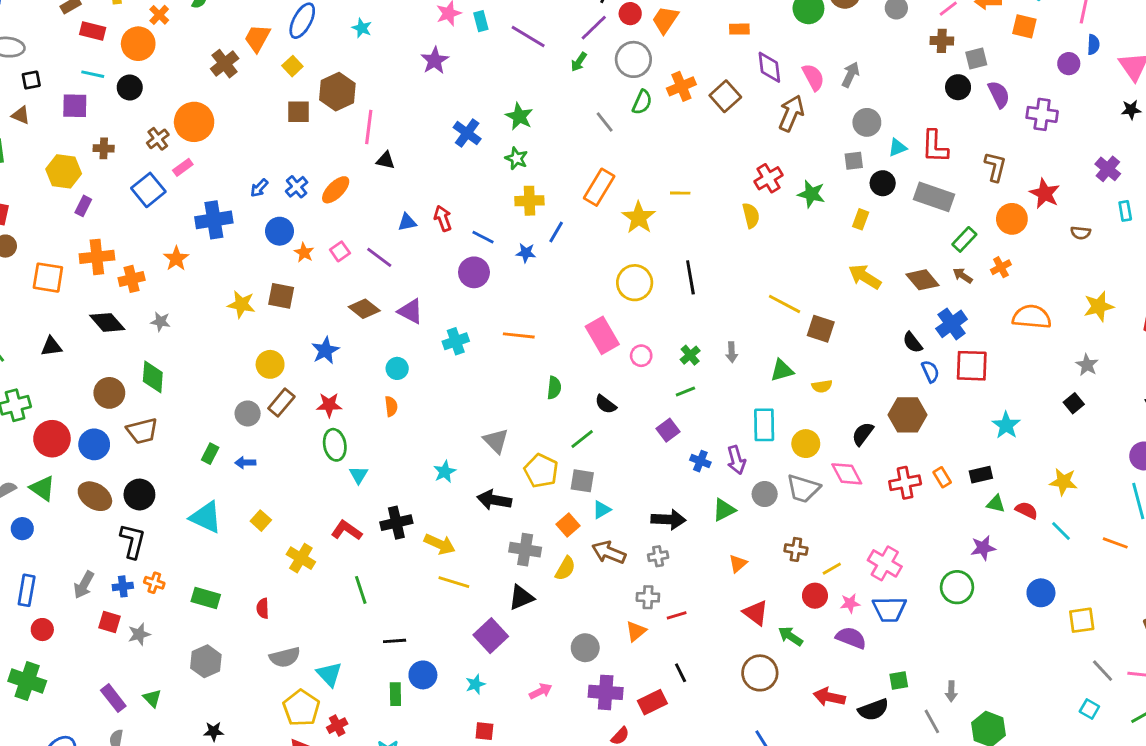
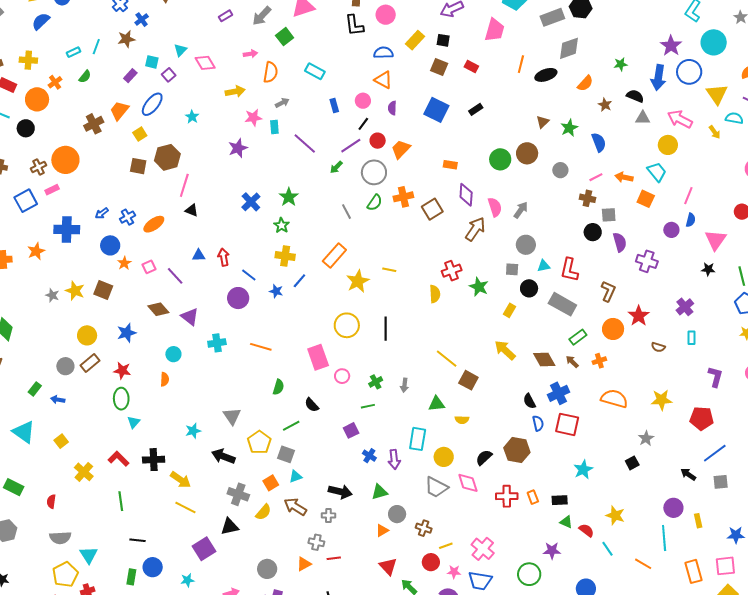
gray star: (160, 322) -> (52, 295), moved
gray circle: (765, 494) -> (397, 514), moved

